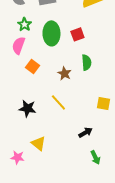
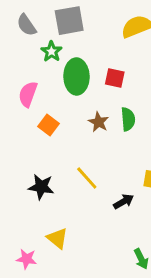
green star: (24, 24) -> (51, 51), moved
red square: (77, 34) -> (115, 78), turned 32
brown star: (64, 73) -> (99, 122), moved
black arrow: (85, 132) -> (124, 202), moved

